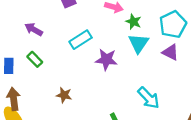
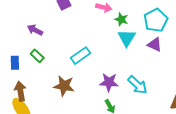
cyan rectangle: (81, 40) -> (80, 56), moved
purple star: (106, 60) -> (109, 82), moved
brown star: (64, 95) -> (64, 86), size x1.5

